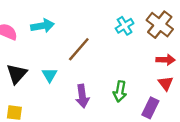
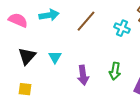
cyan cross: (125, 26) -> (122, 28), moved, turned -35
brown line: (79, 49) -> (86, 21), moved

